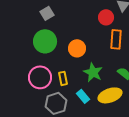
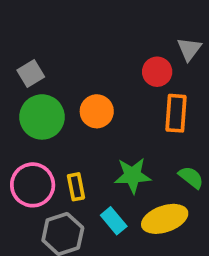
gray square: (47, 13) -> (31, 74), moved
orange circle: (77, 48) -> (97, 111), moved
green star: (93, 72) -> (133, 175), turned -30

